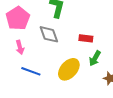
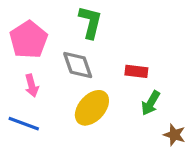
yellow ellipse: (69, 69) -> (92, 108), moved
blue line: (31, 71) -> (24, 124), moved

